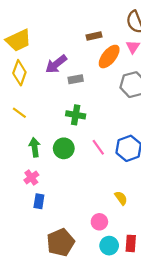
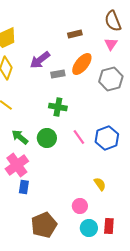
orange ellipse: (109, 57) -> (82, 64), moved
green arrow: (35, 147) -> (20, 137), turned -42
pink cross: (31, 178) -> (17, 165), size x1.6

